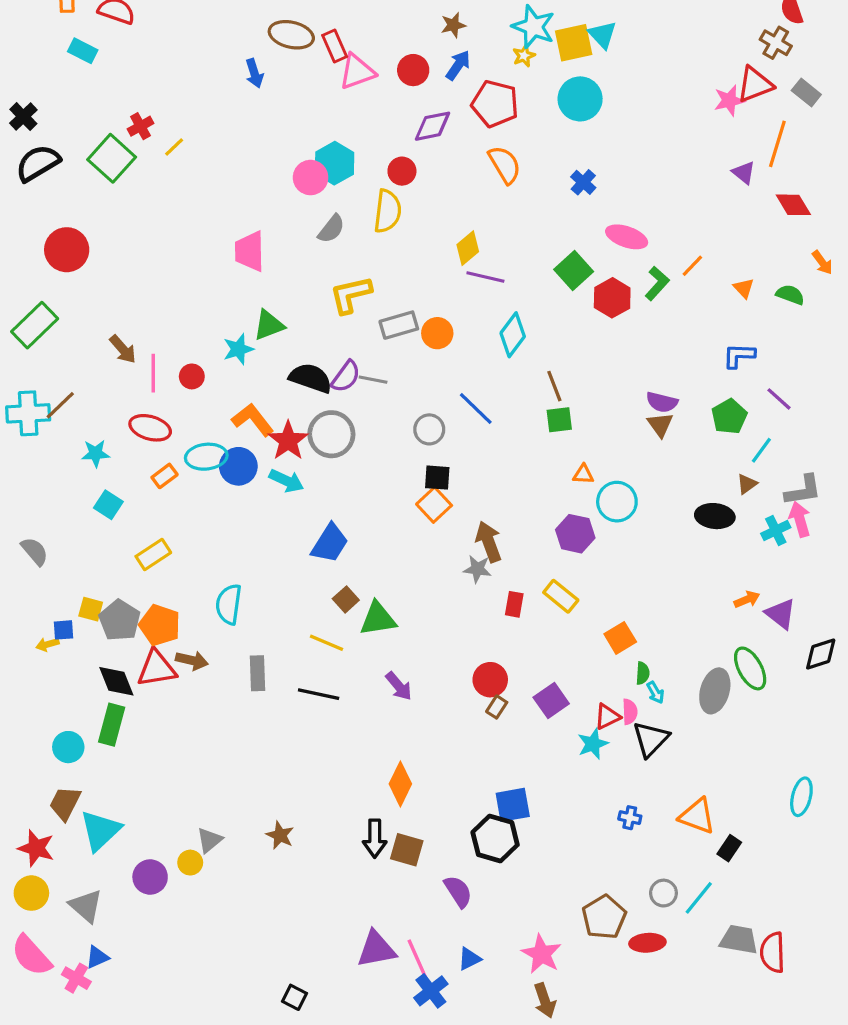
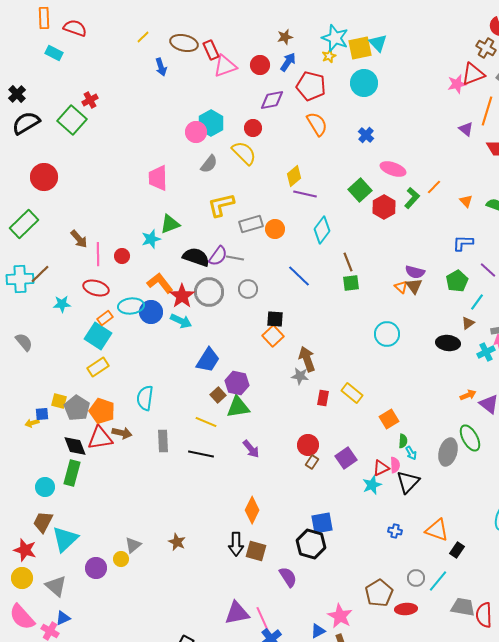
yellow line: (174, 147) -> (143, 37), moved
yellow semicircle: (388, 211) -> (244, 153), turned -52
gray circle: (429, 429) -> (248, 289), moved
orange triangle: (583, 474) -> (401, 287), moved, turned 40
cyan square: (108, 505) -> (98, 336), moved, size x1.5
purple hexagon: (575, 534) -> (237, 383), moved
gray semicircle: (35, 551) -> (24, 342), moved
blue triangle: (469, 959) -> (318, 631), moved

